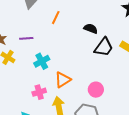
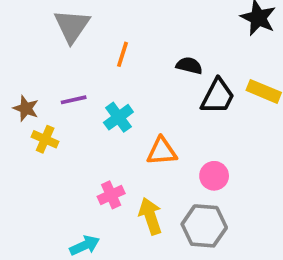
cyan cross: (42, 61) -> (118, 117), moved
orange triangle: (63, 80) -> (162, 151), moved, turned 36

